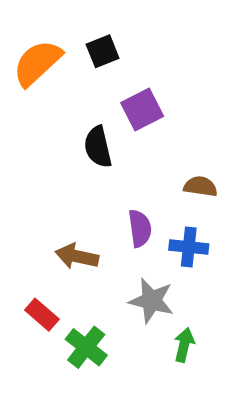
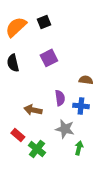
purple square: (142, 110) -> (49, 58), moved
black semicircle: (98, 147) -> (13, 63), moved

